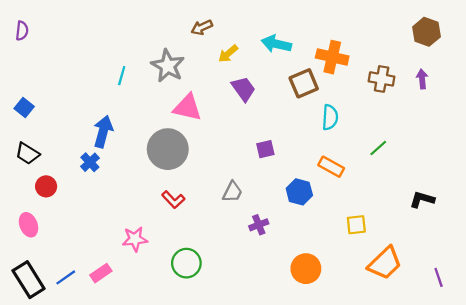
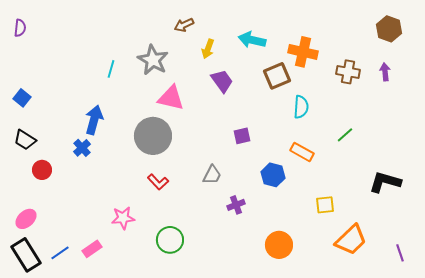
yellow arrow: (228, 54) -> (208, 49), turned -30
black L-shape: (422, 200) -> (385, 182), size x1.4
pink ellipse: (29, 225) -> (26, 219), moved, turned 70

